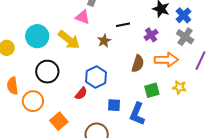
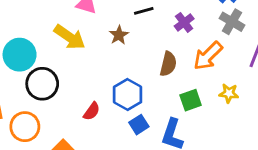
cyan circle: (37, 36) -> (20, 55), moved
orange arrow: (166, 60) -> (208, 56), turned 140
blue hexagon: (96, 77) -> (128, 95), moved
blue square: (114, 105) -> (139, 125), turned -32

